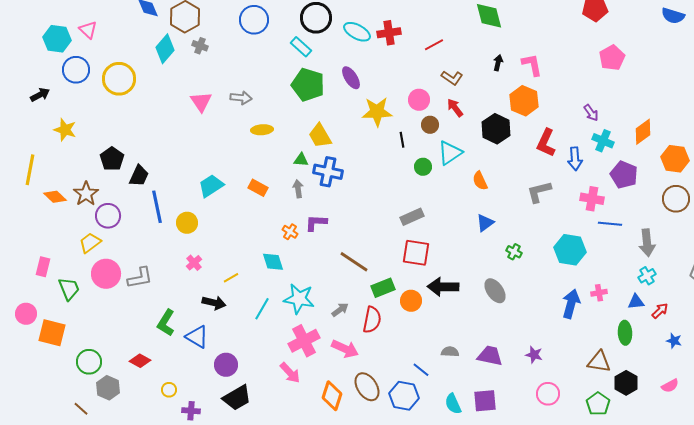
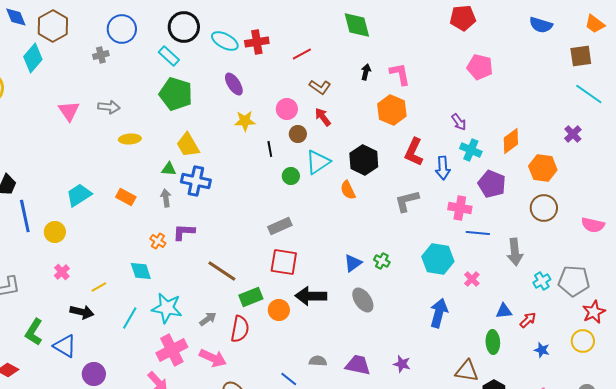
gray cross: (200, 46) -> (101, 55), moved, turned -35
pink pentagon: (612, 58) -> (480, 67), turned -30
purple ellipse: (351, 78) -> (234, 84), moved
yellow star: (377, 112) -> (245, 121), size x0.7
black hexagon: (496, 129) -> (364, 160), moved
blue triangle: (485, 223) -> (353, 263), moved
cyan cross: (647, 276) -> (542, 281), moved
pink cross: (599, 293) -> (472, 279), moved, turned -35

